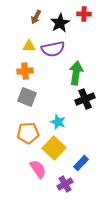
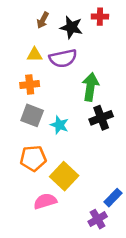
black star: (60, 23) -> (71, 27), turned -30
cyan star: (58, 122) -> (59, 125), moved
blue rectangle: (81, 163) -> (113, 198), moved
pink semicircle: (38, 169) -> (45, 201), turned -72
purple cross: (65, 184) -> (98, 219), moved

